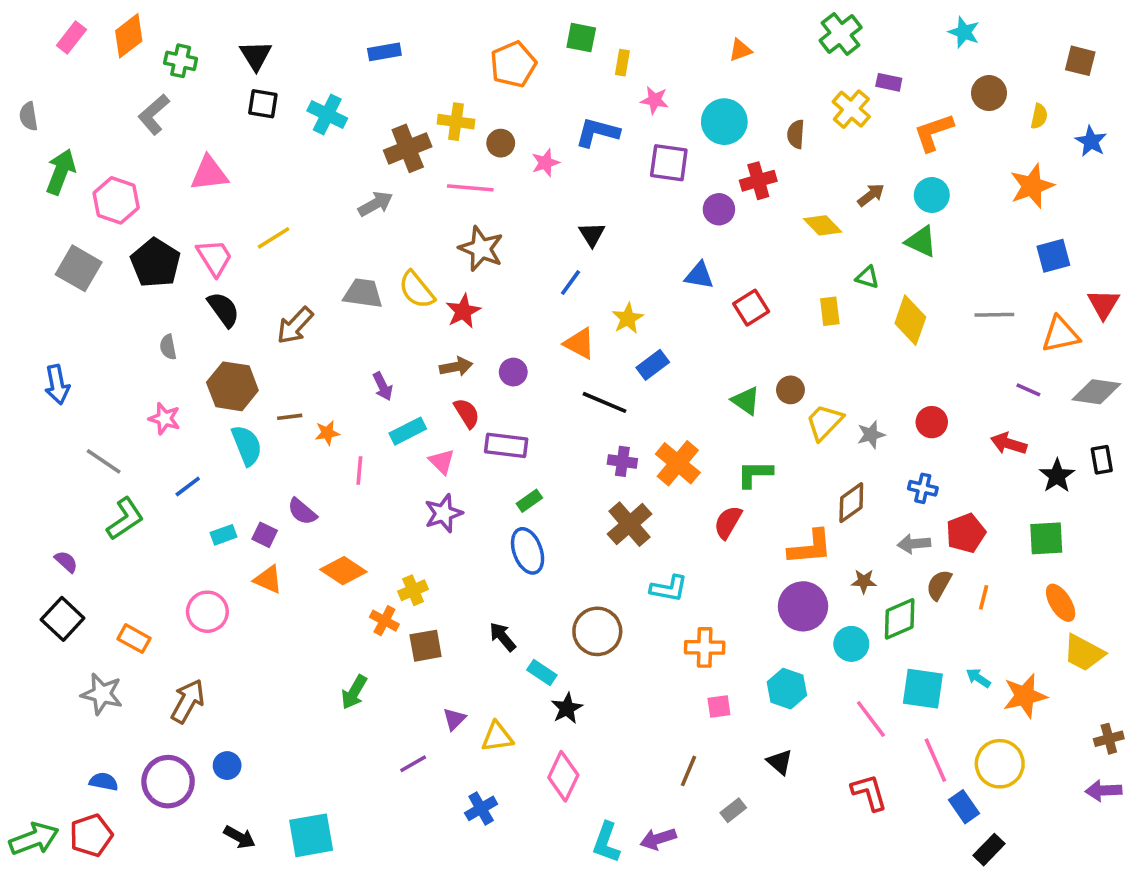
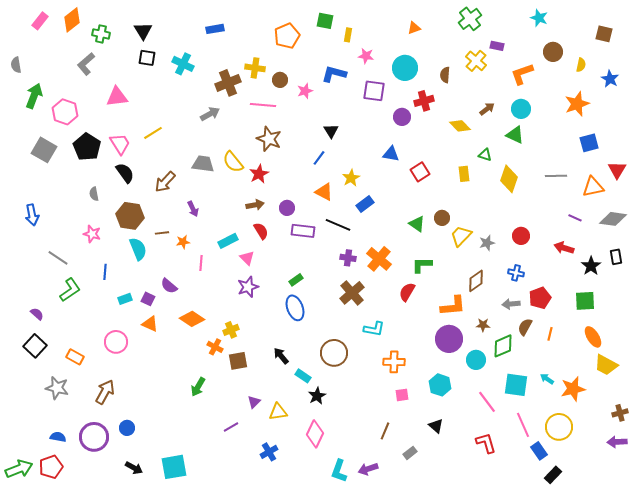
purple arrow: (383, 386) -> (193, 209), moved
purple rectangle: (506, 445) -> (303, 231), moved
blue line: (188, 487) -> (105, 272), turned -49

